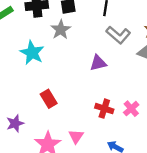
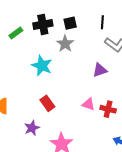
red rectangle: (49, 99) -> (47, 103), moved
pink triangle: (76, 136) -> (88, 104), moved, turned -40

